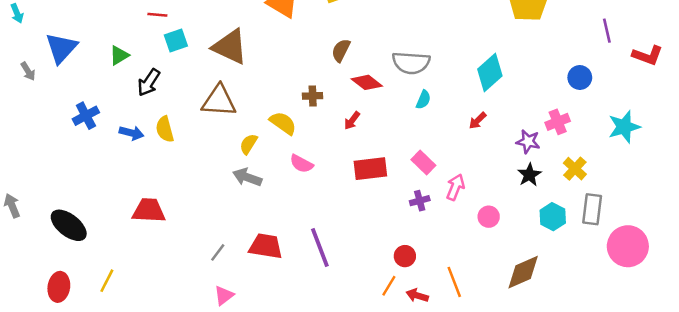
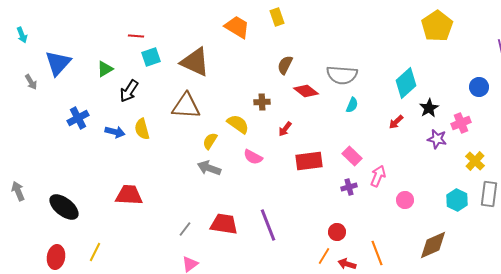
red arrow: (352, 121) -> (285, 129), moved
black star: (529, 175) -> (429, 108), moved

